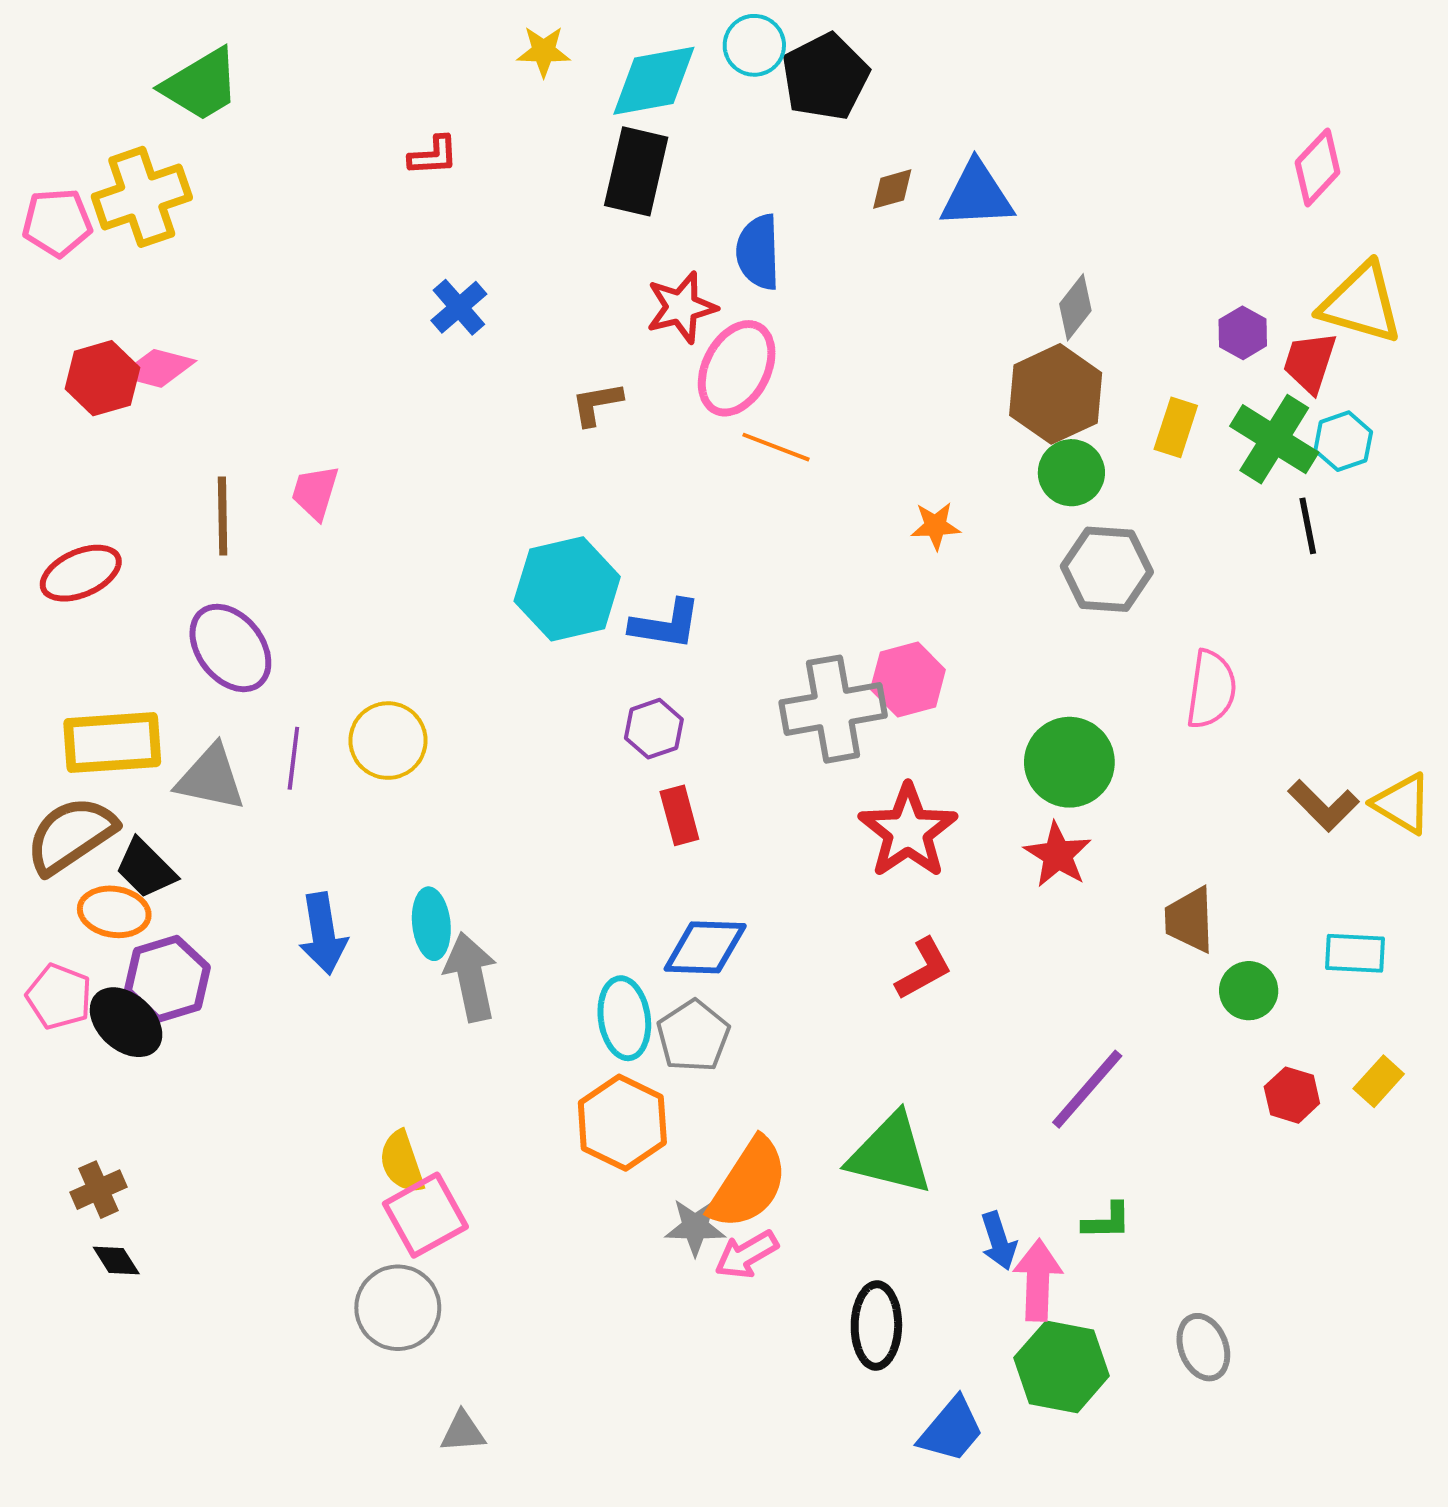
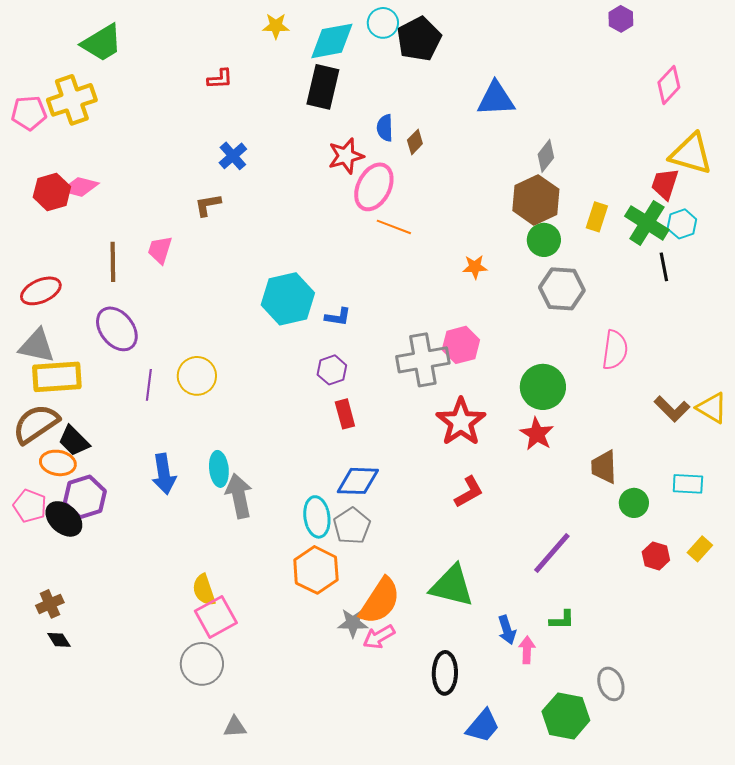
brown diamond: (892, 189) -> (415, 142), moved, turned -30
blue semicircle: (758, 252) -> (385, 128), size x0.7
purple hexagon: (1243, 333) -> (621, 19), moved
brown L-shape: (597, 404) -> (208, 205), moved
blue L-shape: (666, 624) -> (338, 317), size x0.7
gray triangle: (211, 778) -> (37, 346), moved
pink arrow: (1038, 1280) -> (527, 650), size x0.7
green hexagon: (1062, 1367) -> (566, 716), moved

